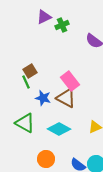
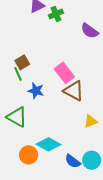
brown triangle: (66, 98) -> (74, 91), moved
cyan diamond: (59, 129) -> (49, 144), moved
orange circle: (46, 159) -> (29, 155), moved

